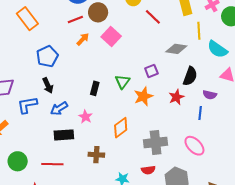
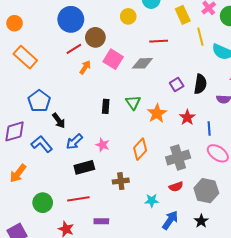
red line: (153, 17) -> (159, 41), moved, turned -36
gray diamond: (176, 49) -> (142, 63), moved
blue pentagon: (47, 56) -> (39, 101), moved
purple square: (151, 71) -> (177, 84), moved
black rectangle: (95, 88) -> (106, 106), moved
red star: (176, 97) -> (187, 117), moved
blue L-shape: (27, 105) -> (42, 144), turned 70
blue line: (200, 113) -> (209, 128), moved

